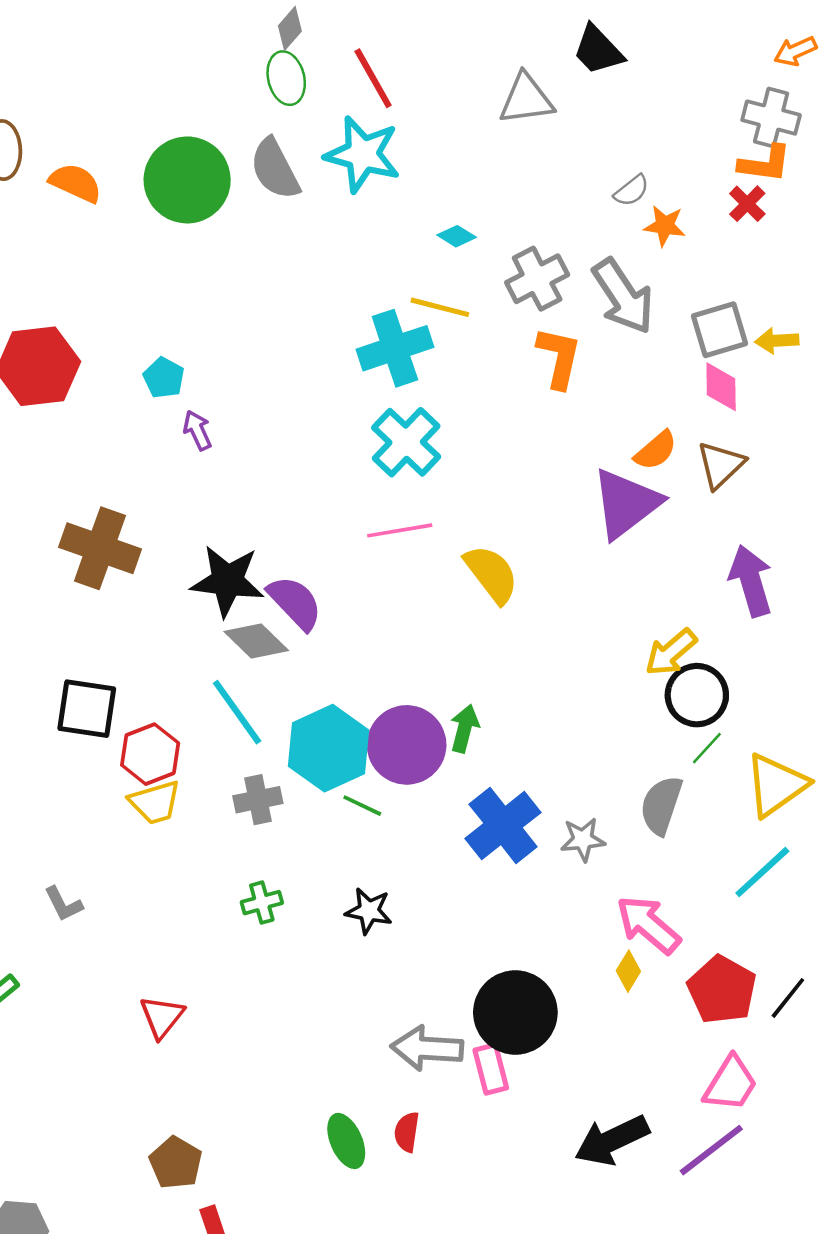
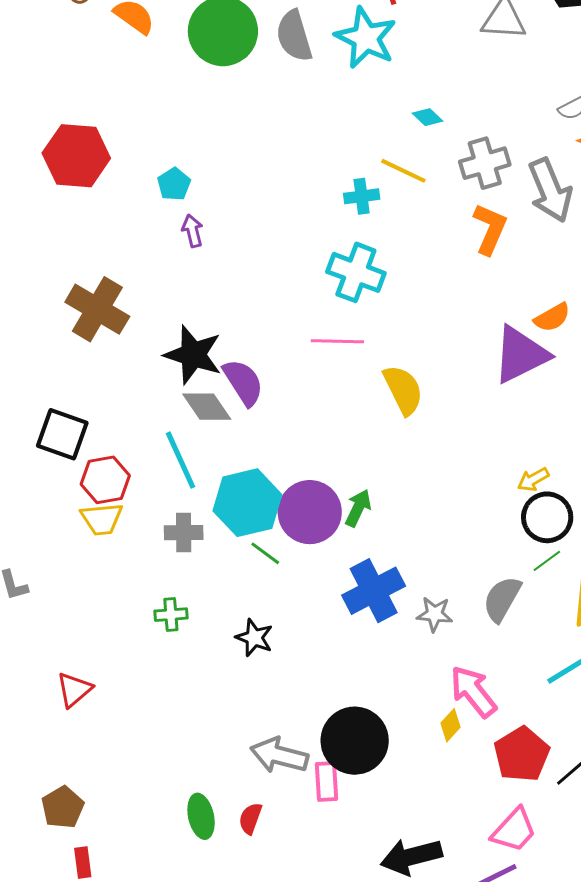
cyan cross: (395, 348) -> (362, 196), size x0.6
cyan cross: (406, 442) -> (356, 272), turned -34
yellow arrow: (671, 652) -> (533, 480), size x0.7

